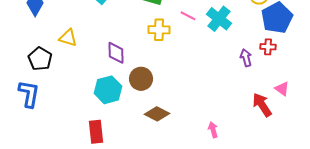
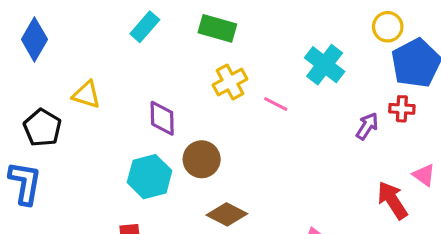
pink line: (188, 16) -> (276, 104), moved
yellow cross: (159, 30) -> (230, 82), turned -30
purple arrow: (246, 58) -> (367, 126), turned 48

